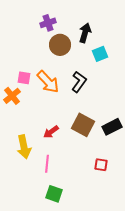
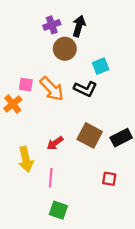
black arrow: (85, 33) -> (79, 26), moved
cyan square: (100, 54) -> (101, 66), moved
black L-shape: (79, 82) -> (85, 89), turned 80

